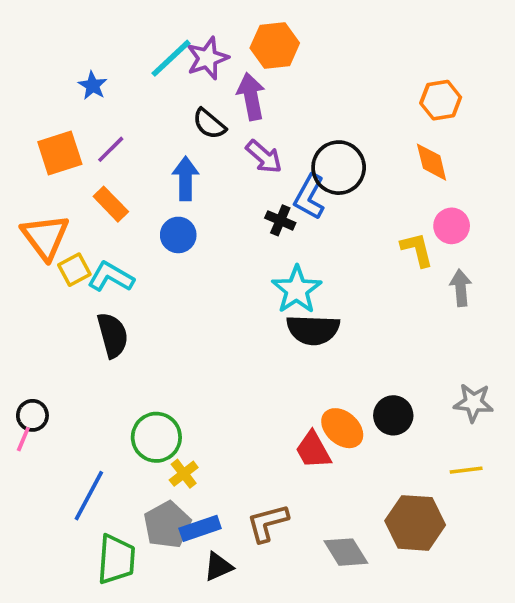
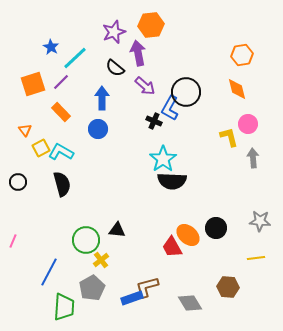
cyan line: (171, 58) -> (75, 58), moved
orange triangle: (45, 237) -> (25, 130), size x0.5
black circle: (32, 415) -> (18, 182), moved
brown hexagon: (415, 523) -> (228, 287), size x0.7
blue rectangle: (200, 528) -> (132, 298), moved
black triangle: (218, 567) -> (117, 230), moved, turned 30

